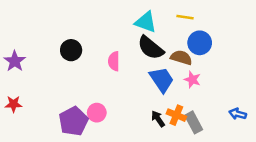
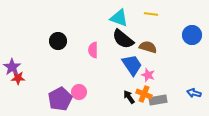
blue circle: (200, 43) -> (192, 35), moved
purple star: (15, 61) -> (12, 67), moved
pink star: (192, 80) -> (148, 75), moved
red star: (13, 104) -> (18, 78), moved
gray rectangle: (194, 122) -> (158, 100), turned -72

